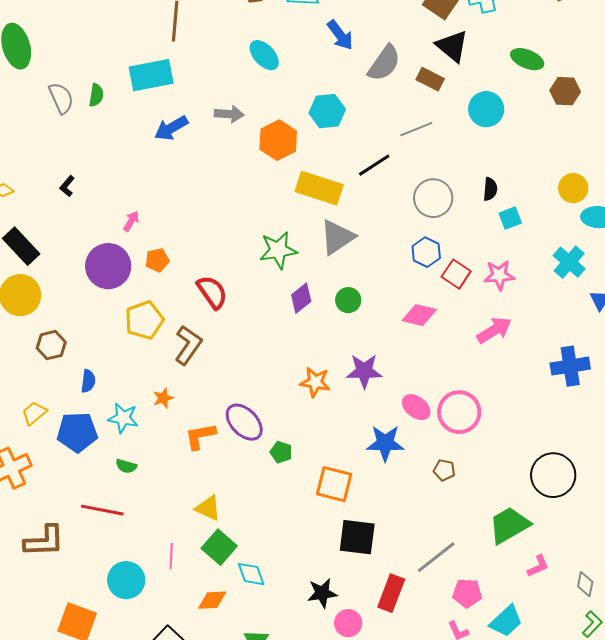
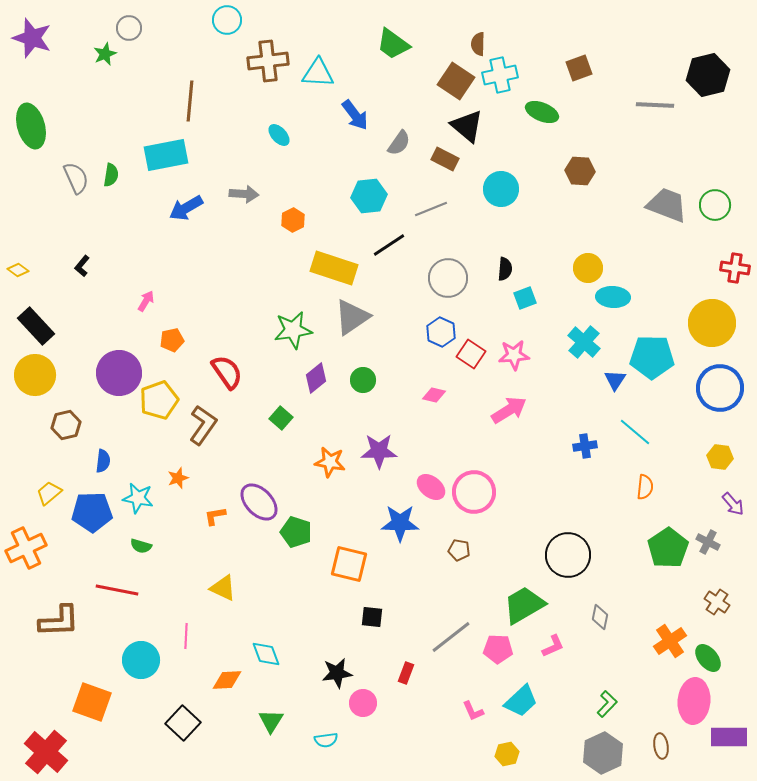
cyan ellipse: (264, 55) -> (279, 135), size x0.7
green ellipse: (527, 59) -> (542, 112), moved
gray semicircle: (384, 63) -> (399, 143), size x0.7
cyan hexagon: (327, 111) -> (369, 196), moved
orange hexagon: (278, 140) -> (293, 220), size x0.6
purple circle: (108, 266) -> (119, 373), moved
pink diamond: (419, 315) -> (434, 395), size x0.7
blue cross: (570, 366) -> (585, 446), size x0.6
orange L-shape: (200, 436) -> (215, 516), size x0.7
green pentagon: (281, 452) -> (296, 532), size x1.4
black square: (357, 537) -> (372, 617), size x0.6
green square: (219, 547) -> (281, 418), moved, size x0.7
gray diamond: (585, 584) -> (600, 617), moved
red rectangle: (391, 593) -> (406, 673), size x0.6
pink pentagon: (467, 593) -> (498, 649), moved

